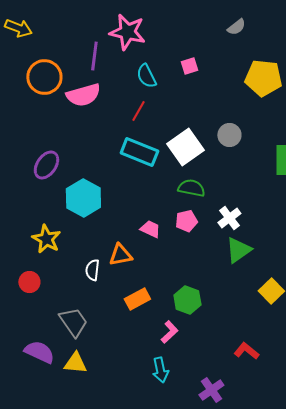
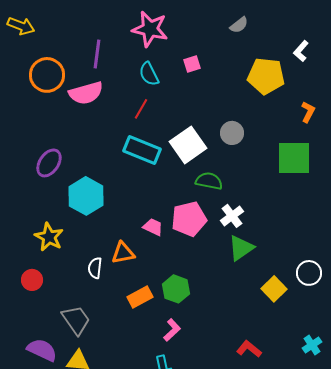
pink star: (127, 32) -> (150, 29), moved
green semicircle: (191, 188) -> (209, 181), moved
pink pentagon: (186, 221) -> (189, 219), size x1.6
green hexagon: (187, 300) -> (176, 289), moved

